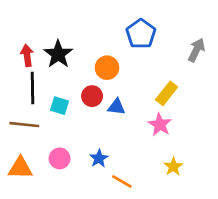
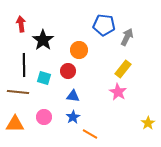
blue pentagon: (141, 34) -> (104, 25), turned -30
gray arrow: (196, 50) -> (127, 37), moved
red arrow: (27, 55) -> (21, 24), moved
blue triangle: (116, 107) -> (73, 96), moved
yellow star: (173, 167) -> (148, 123), moved

